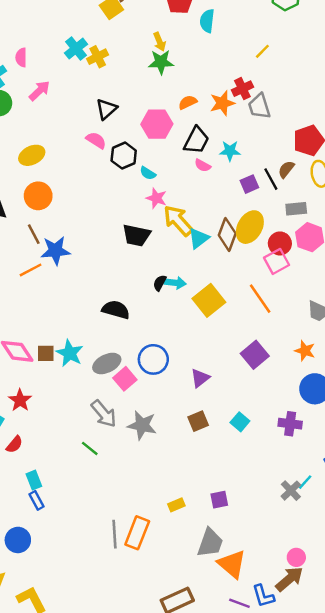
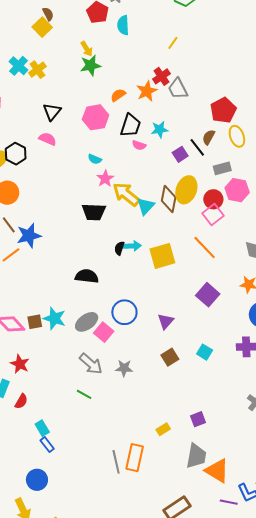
black hexagon: (124, 156) -> (16, 154), moved
pink star: (156, 198) -> (105, 179), turned 30
yellow square: (209, 300) -> (162, 256), turned 32
gray star: (142, 425) -> (124, 368), size x0.7

